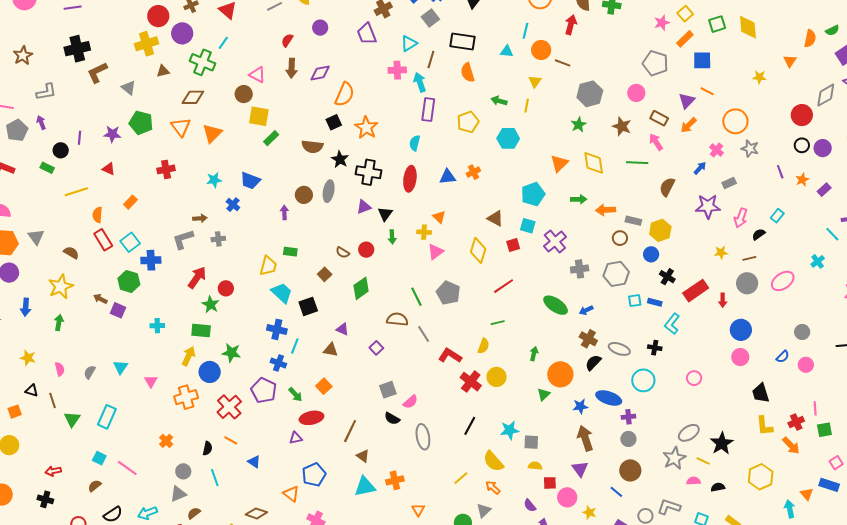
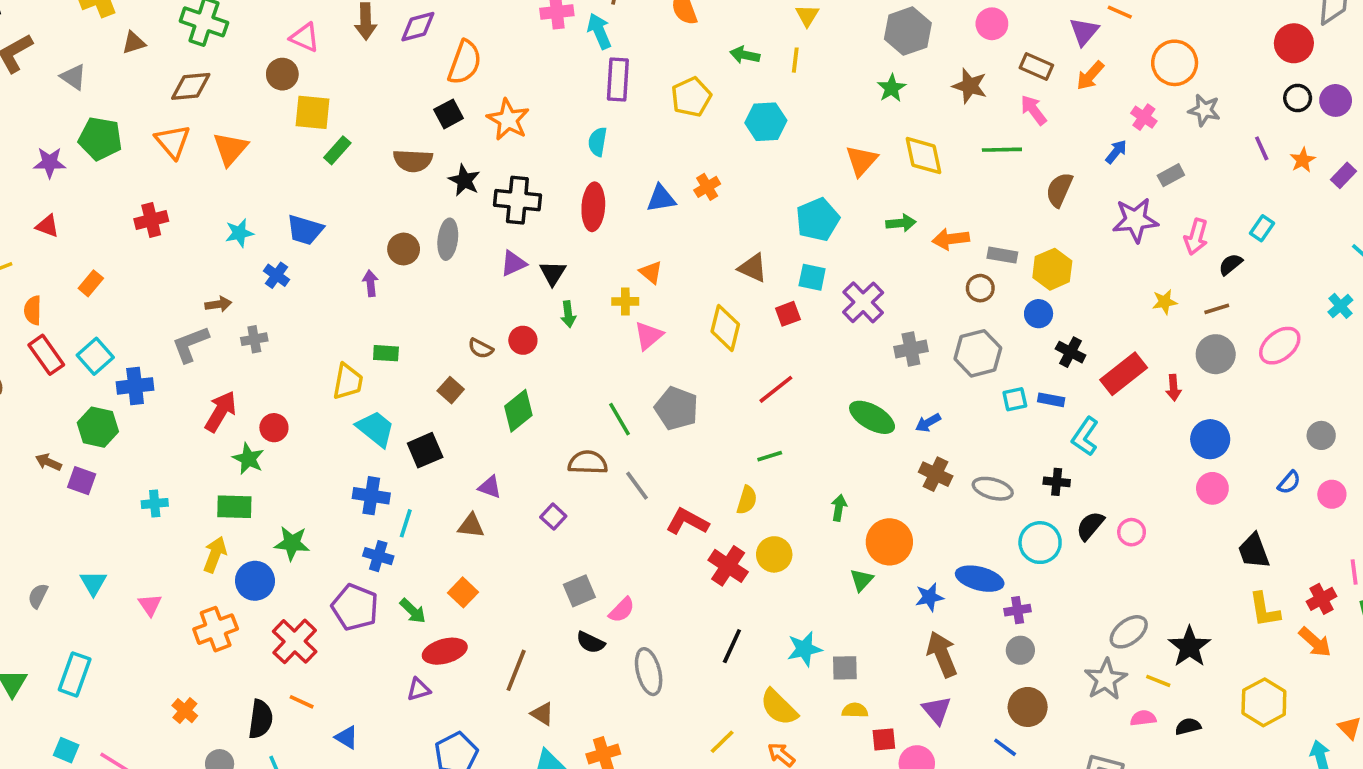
black semicircle: (593, 363) -> (1090, 526), moved
black semicircle: (208, 448) -> (261, 719), size x1.5

